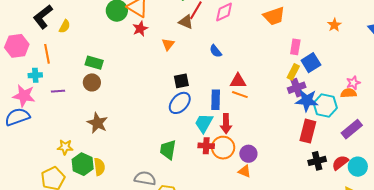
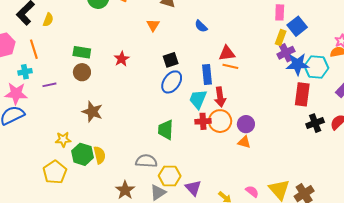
red star: (140, 29) -> (122, 59), moved

